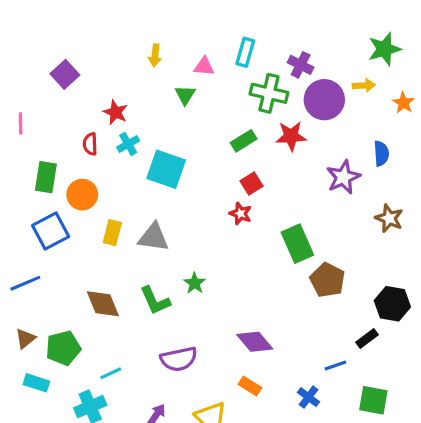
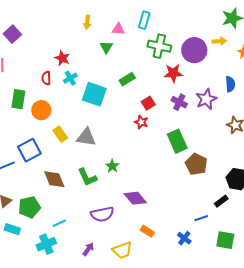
purple cross: (301, 65) -> (179, 102), moved
purple square: (65, 74) -> (12, 34), moved
green rectangle: (244, 141) -> (127, 79), moved
blue square: (51, 231) -> (29, 150), moved
yellow rectangle: (112, 233) -> (60, 134), turned -49
purple diamond: (255, 342) -> (135, 198), moved

